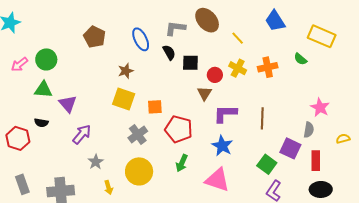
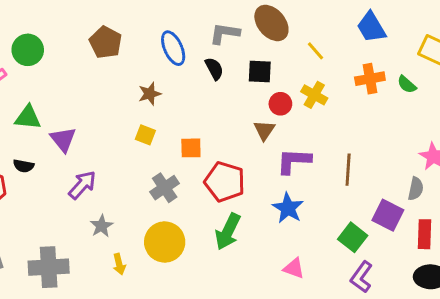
green circle: (46, 59) -> (28, 50), moved
black square: (190, 63) -> (260, 71), moved
orange cross: (268, 67) -> (370, 79), moved
yellow square: (124, 99) -> (145, 135), size x0.6
green arrow: (182, 163) -> (228, 232), size x1.4
pink triangle: (217, 180) -> (294, 268), moved, size x0.6

